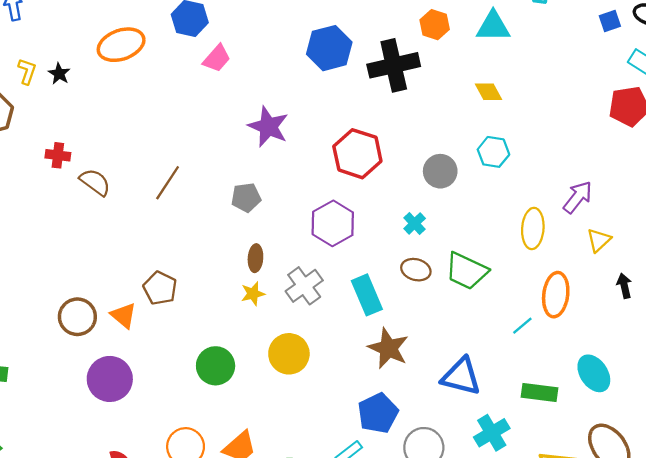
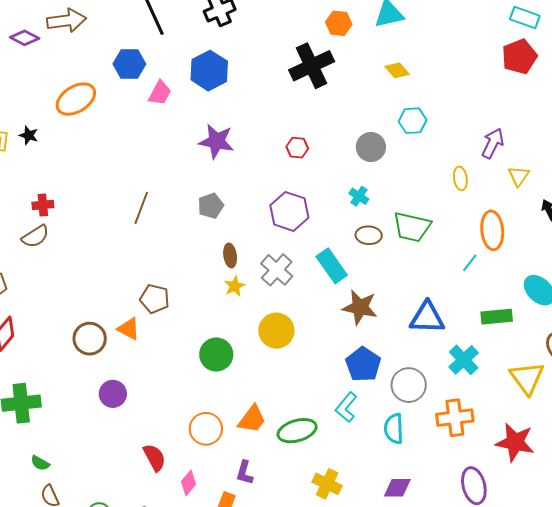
blue hexagon: (329, 48) -> (209, 71), moved
red hexagon: (357, 154) -> (297, 148), size x0.5
brown semicircle: (95, 182) -> (35, 236), moved, turned 124
yellow ellipse: (533, 228) -> (460, 178), size x0.7
purple circle: (110, 379) -> (113, 394), moved, size x0.7

